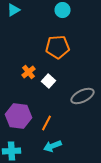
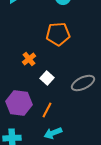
white square: (48, 81) -> (47, 78), moved

